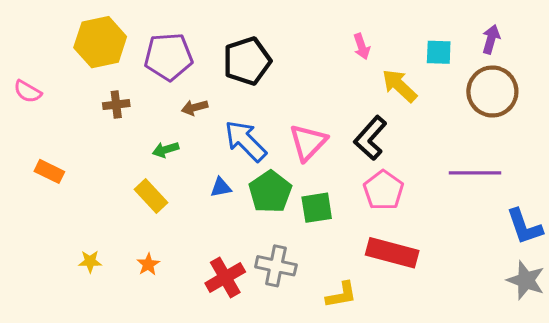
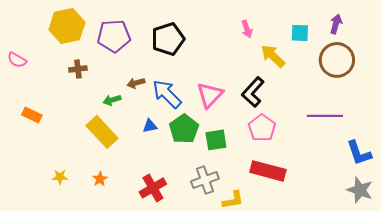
brown arrow: (195, 107) -> (136, 83), moved
yellow rectangle: (151, 196) -> (102, 132), size x1.4
gray cross: (276, 266) -> (205, 180), moved, turned -32

